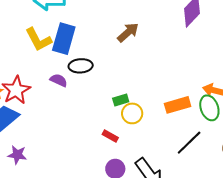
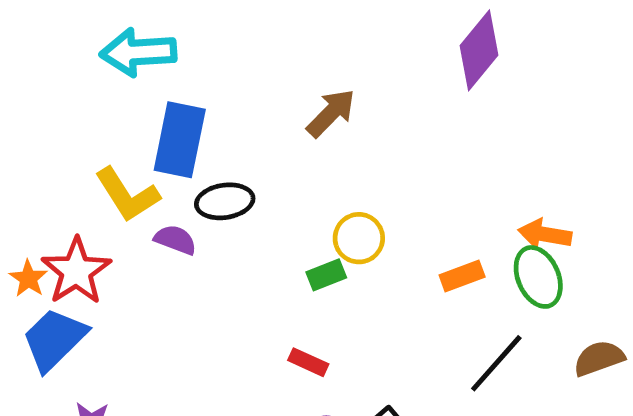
yellow L-shape: (38, 40) -> (127, 195), moved
orange rectangle: (178, 105) -> (462, 276), size x0.7
yellow circle: (132, 113) -> (359, 238), moved

